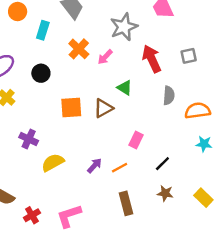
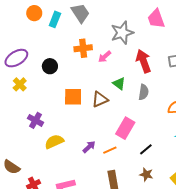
cyan rectangle: (43, 30) -> (55, 19), moved
orange cross: (79, 49) -> (83, 48), turned 36
gray semicircle: (169, 95) -> (143, 92), moved
pink rectangle: (136, 140) -> (125, 128), size x1.5

